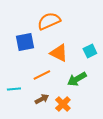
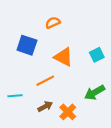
orange semicircle: (49, 21) -> (53, 23), size x0.6
blue square: (25, 42) -> (27, 45), turned 30
green arrow: (77, 79) -> (95, 93), moved

